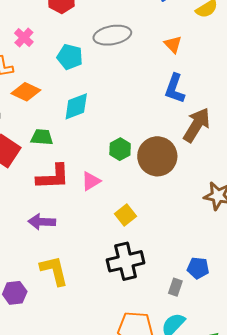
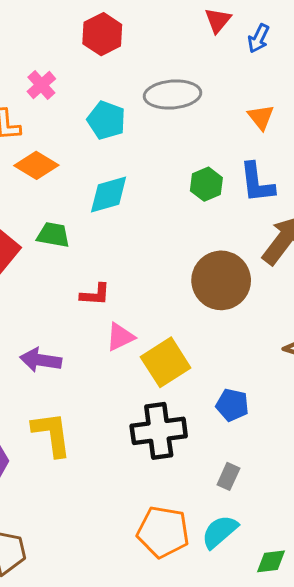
blue L-shape: (175, 89) -> (257, 183), turned -32
green hexagon: (120, 149) -> (206, 184), moved
red L-shape: (53, 177) -> (95, 295), moved, size x0.6
pink triangle: (91, 181) -> (120, 337), moved
yellow square: (126, 215) -> (166, 362), size x1.5
blue pentagon: (198, 268) -> (232, 405), moved

